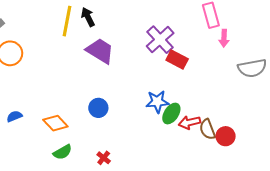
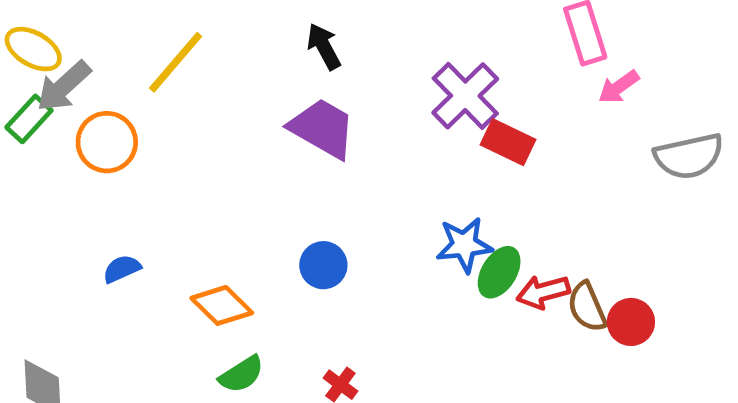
black arrow: (88, 17) -> (324, 46), moved
yellow line: (67, 21) -> (176, 62), moved, turned 32
pink arrow: (224, 38) -> (619, 87), turned 54
blue semicircle: (14, 116) -> (122, 269), moved

